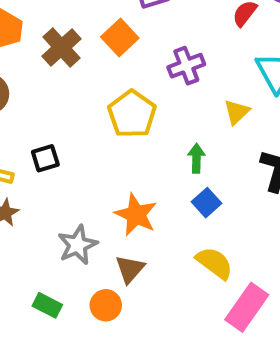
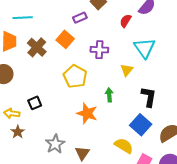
purple cross: (186, 66) -> (99, 50), turned 30
blue square: (206, 203) -> (141, 125), moved, size x1.5
orange star: (136, 215) -> (87, 113), moved

